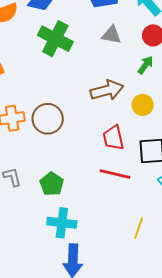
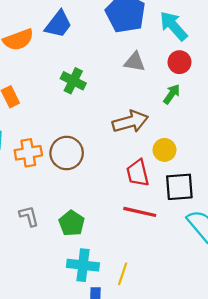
green cross: (55, 39) -> (73, 81), moved, size x0.7
yellow circle: (143, 105) -> (164, 150), moved
yellow line: (139, 228) -> (123, 274), moved

